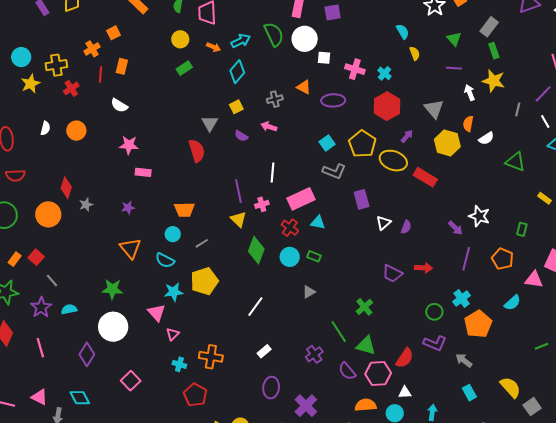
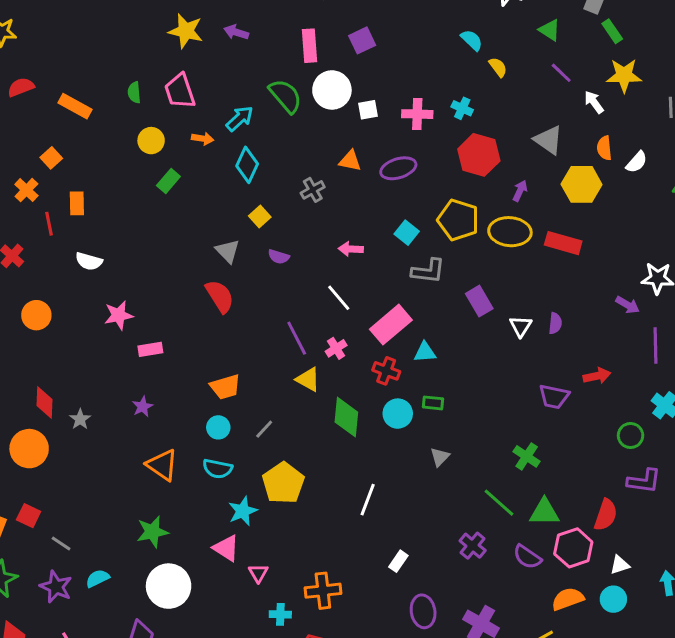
purple line: (454, 68) -> (561, 73), turned 56
pink arrow: (269, 127) -> (351, 249), moved
white line: (272, 173) -> (339, 298), turned -30

